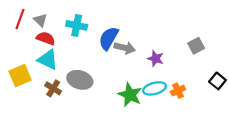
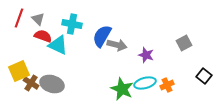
cyan triangle: (48, 60) -> (58, 45), moved
gray ellipse: (80, 80) -> (52, 84), moved
brown cross: (53, 88) -> (31, 83), moved

